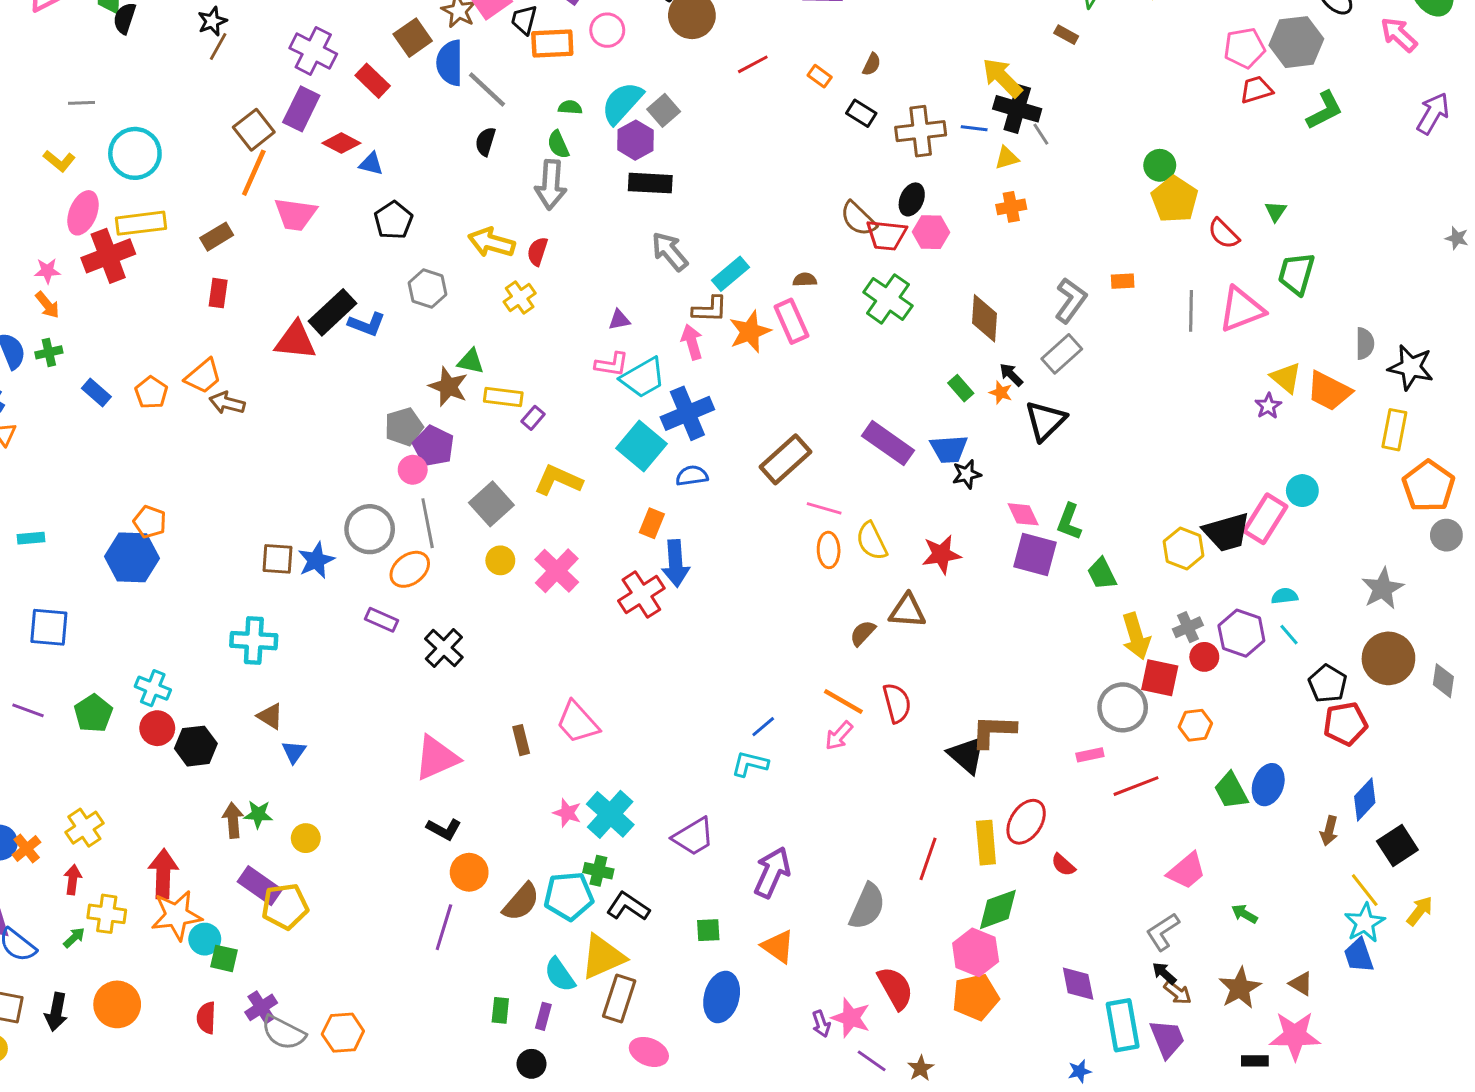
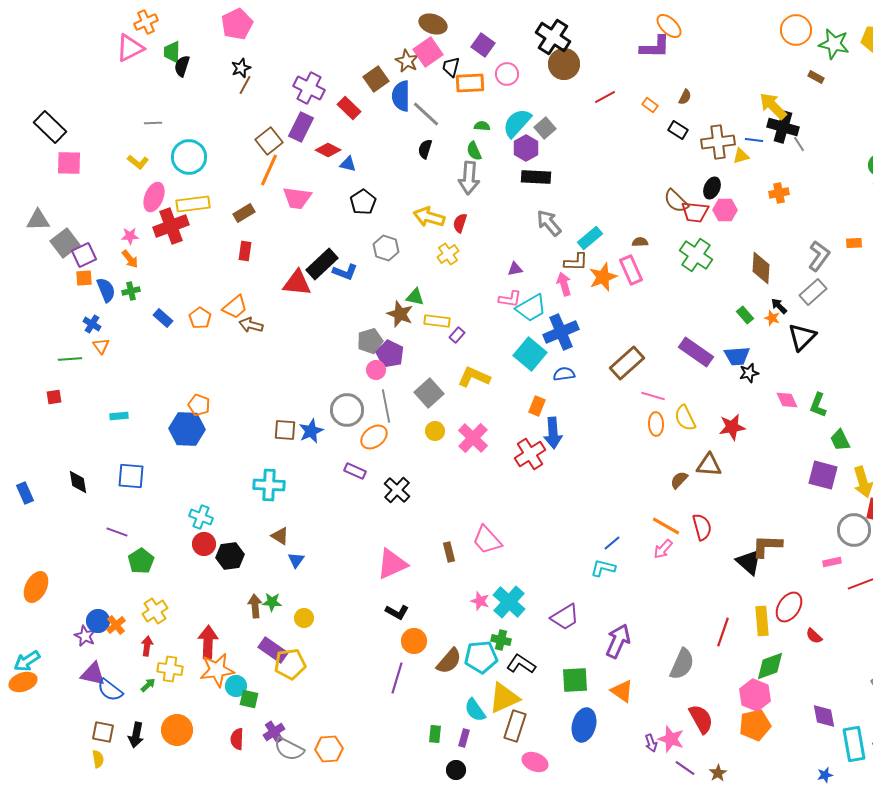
yellow triangle: (1007, 158) -> (741, 156), moved
purple square: (1035, 554) -> (823, 475), moved
green pentagon: (93, 713) -> (141, 561), moved
green square: (708, 930) -> (575, 680), size x1.6

